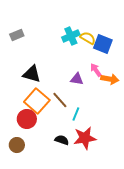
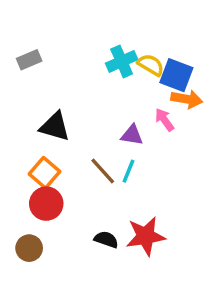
orange arrow: (110, 79) -> (187, 99), moved
orange square: (37, 101) -> (45, 173), moved, size x0.7
cyan line: (76, 114) -> (128, 171), moved

